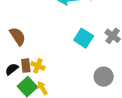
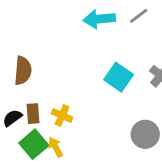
brown semicircle: (18, 36) -> (23, 71), turned 36
yellow cross: (38, 66) -> (62, 116), moved

